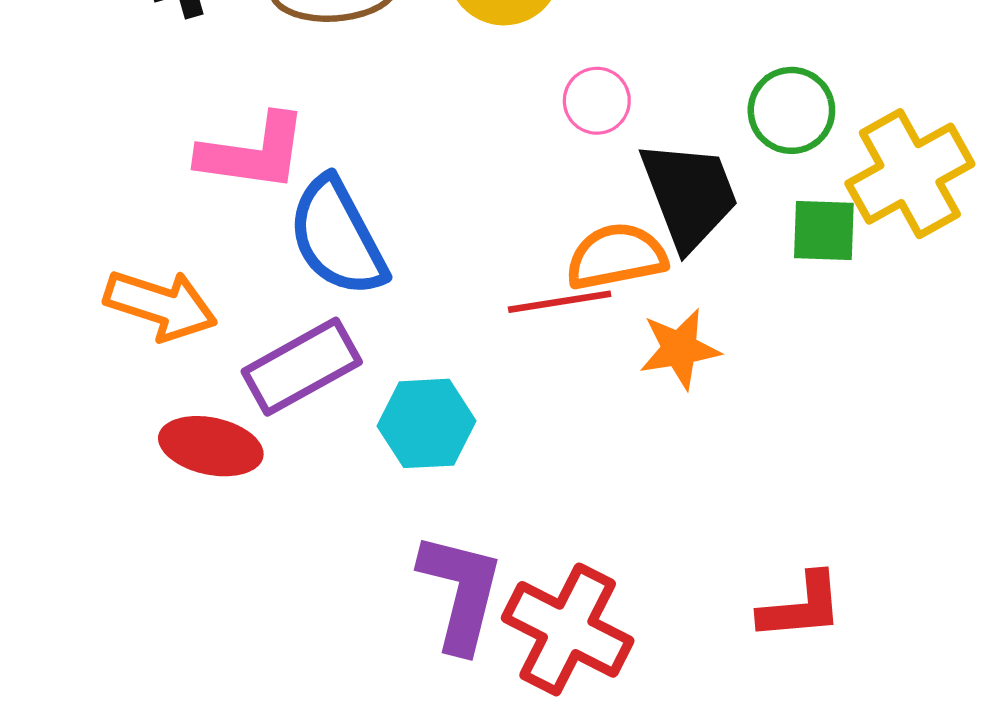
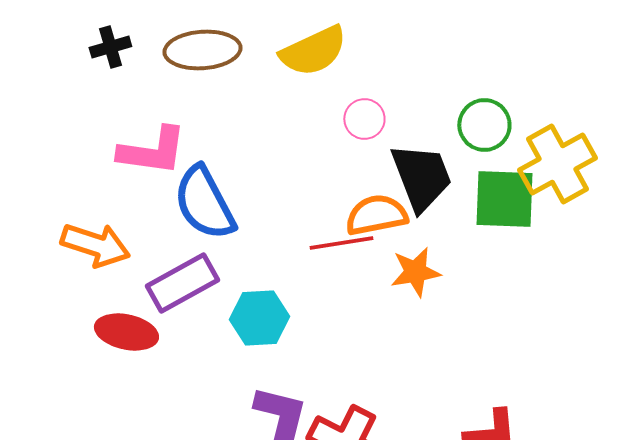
green square: (824, 230) -> (504, 199), size x1.5

